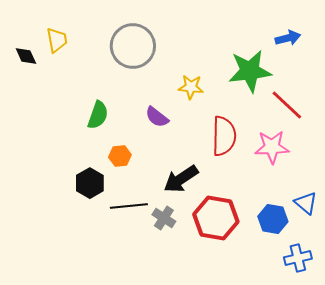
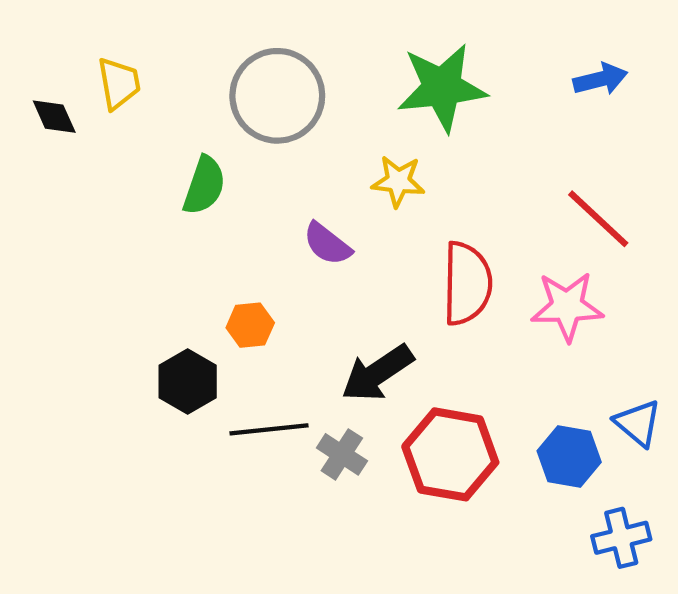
green star: (250, 71) -> (442, 87), moved
green semicircle: (98, 115) -> (204, 185), moved

